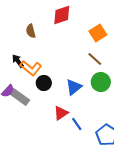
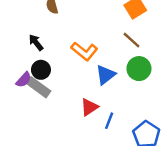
orange L-shape: (31, 68) -> (84, 51), moved
black circle: (44, 83) -> (41, 70), moved
blue line: (77, 124) -> (109, 121), turned 56

